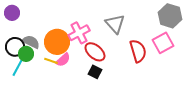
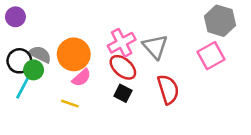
gray triangle: (115, 24) -> (155, 47), moved
pink cross: (79, 33) -> (122, 43), moved
red semicircle: (138, 51) -> (168, 89), moved
yellow line: (51, 61) -> (70, 104), moved

